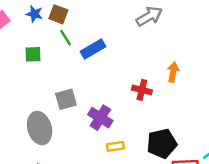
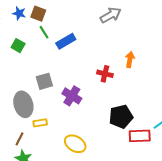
green square: (33, 54) -> (18, 46), turned 32
yellow rectangle: (115, 146) -> (40, 123), moved

